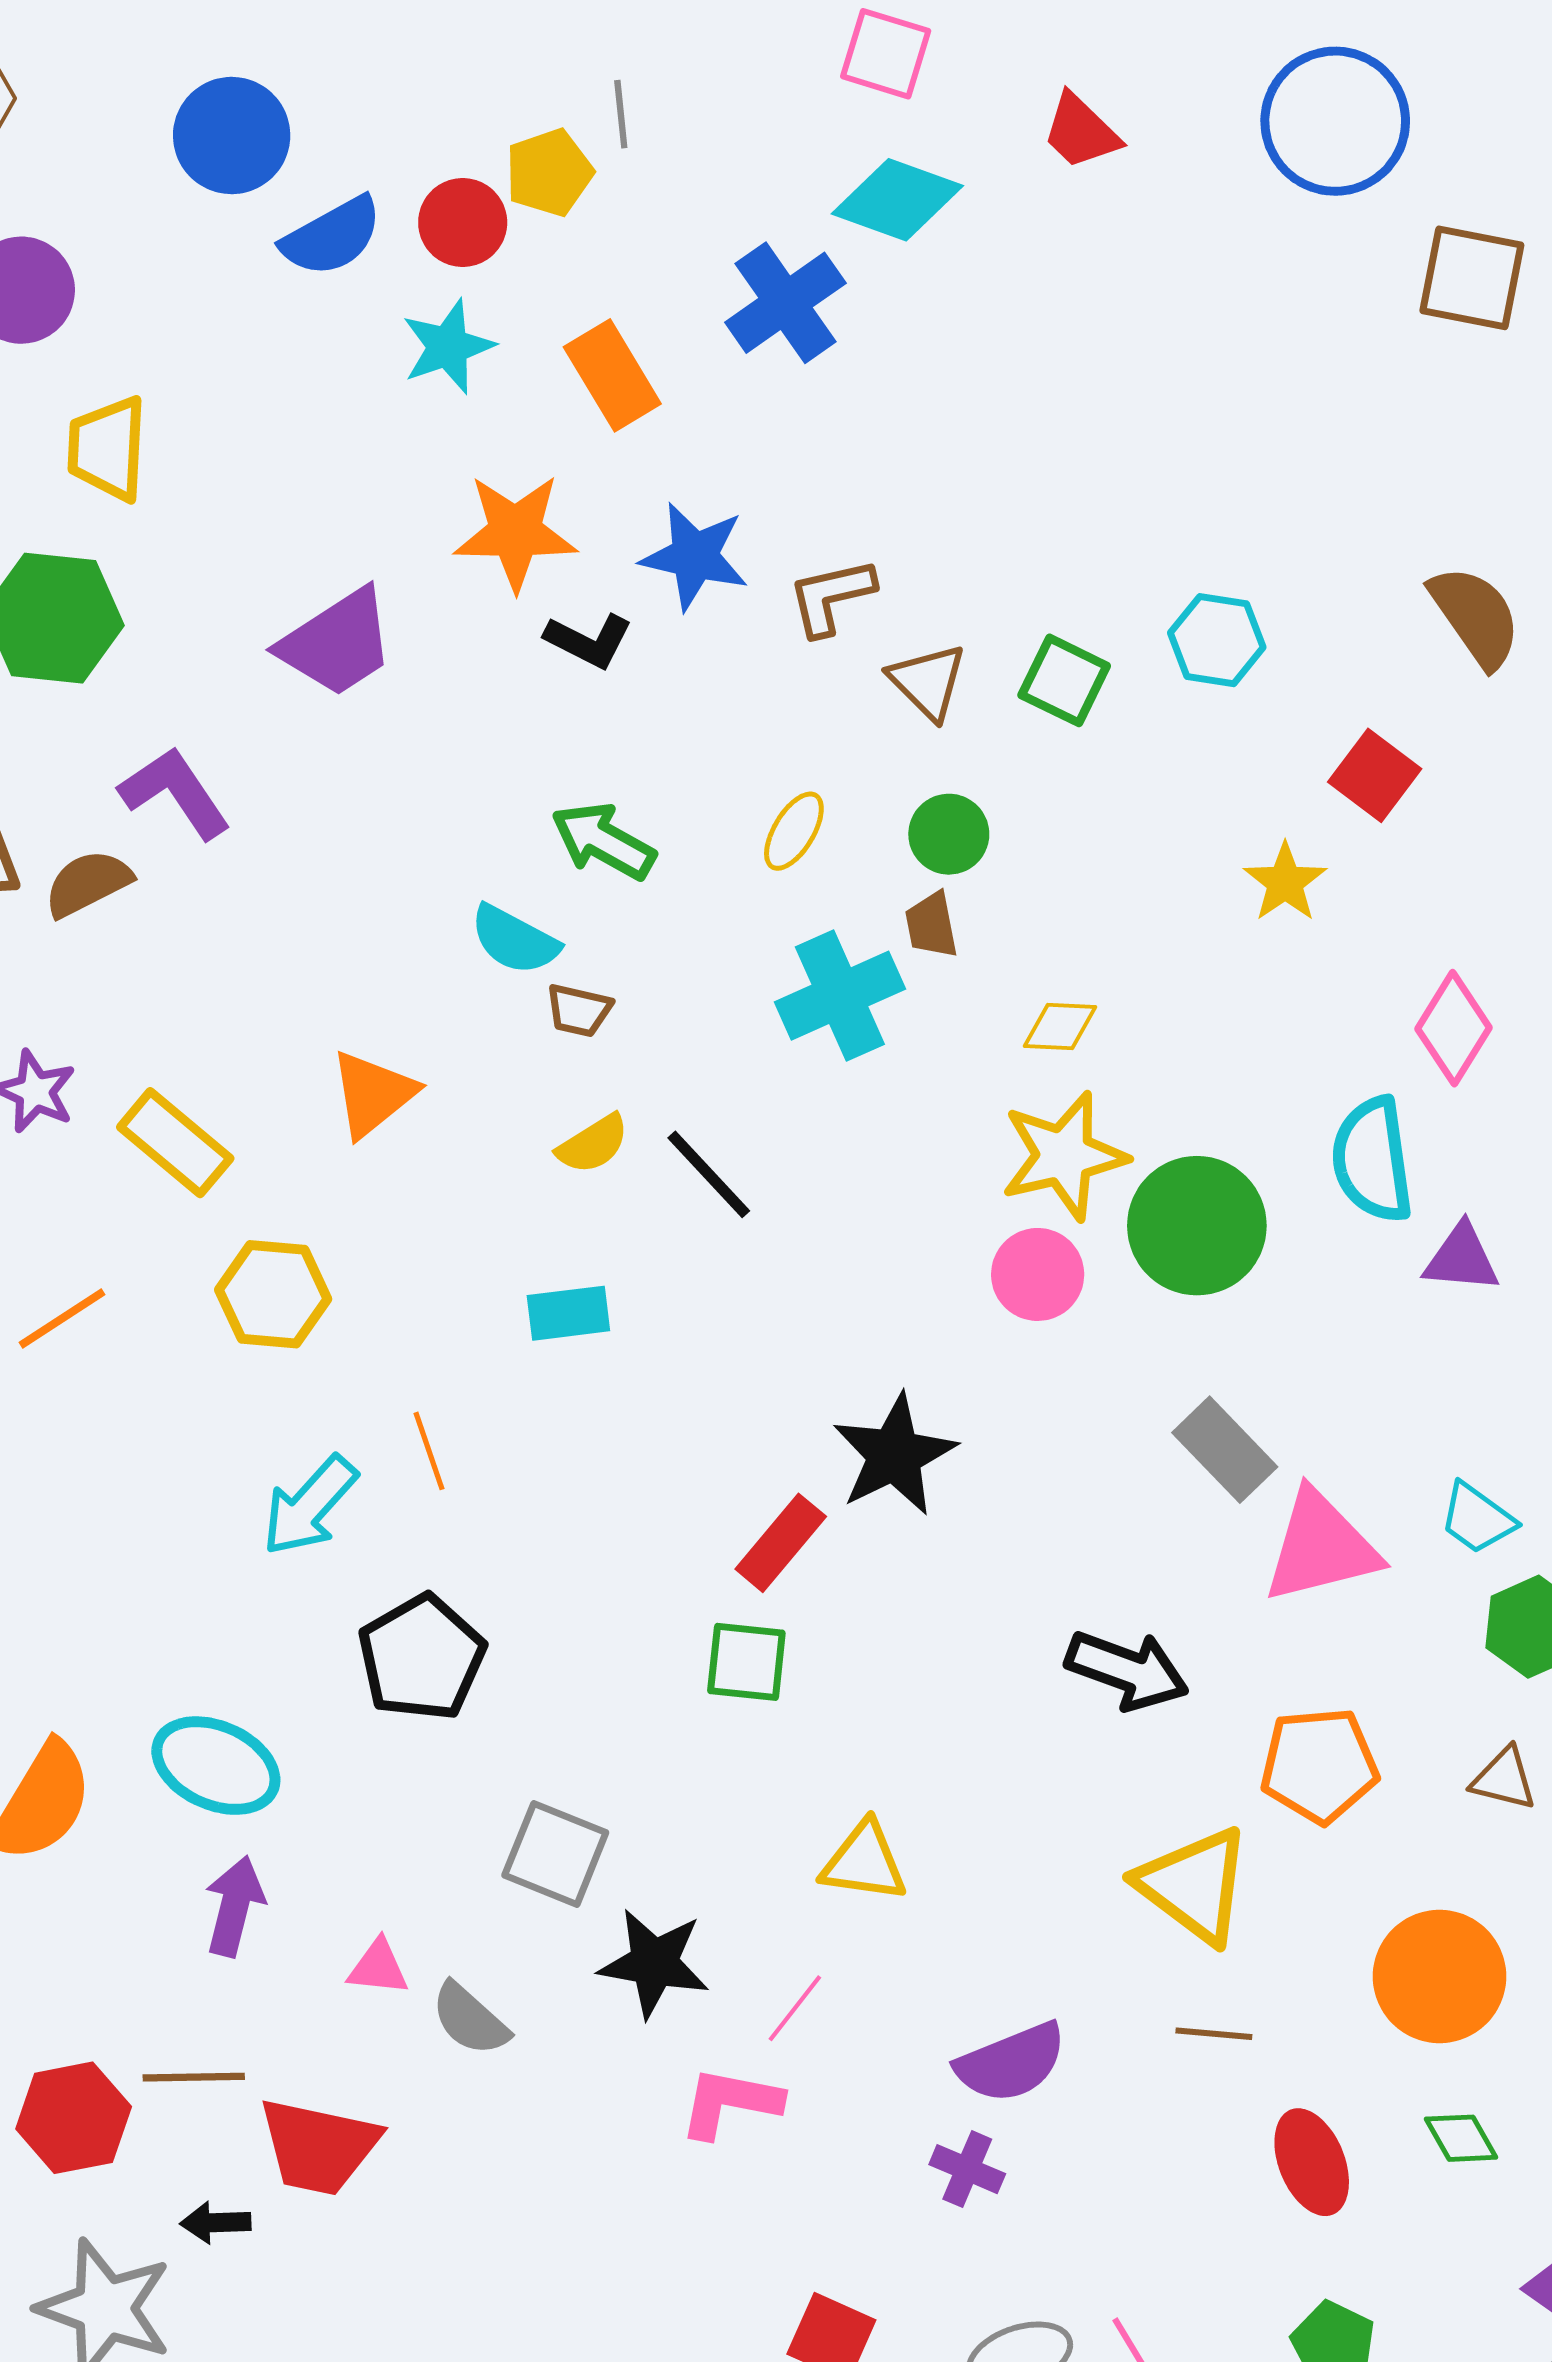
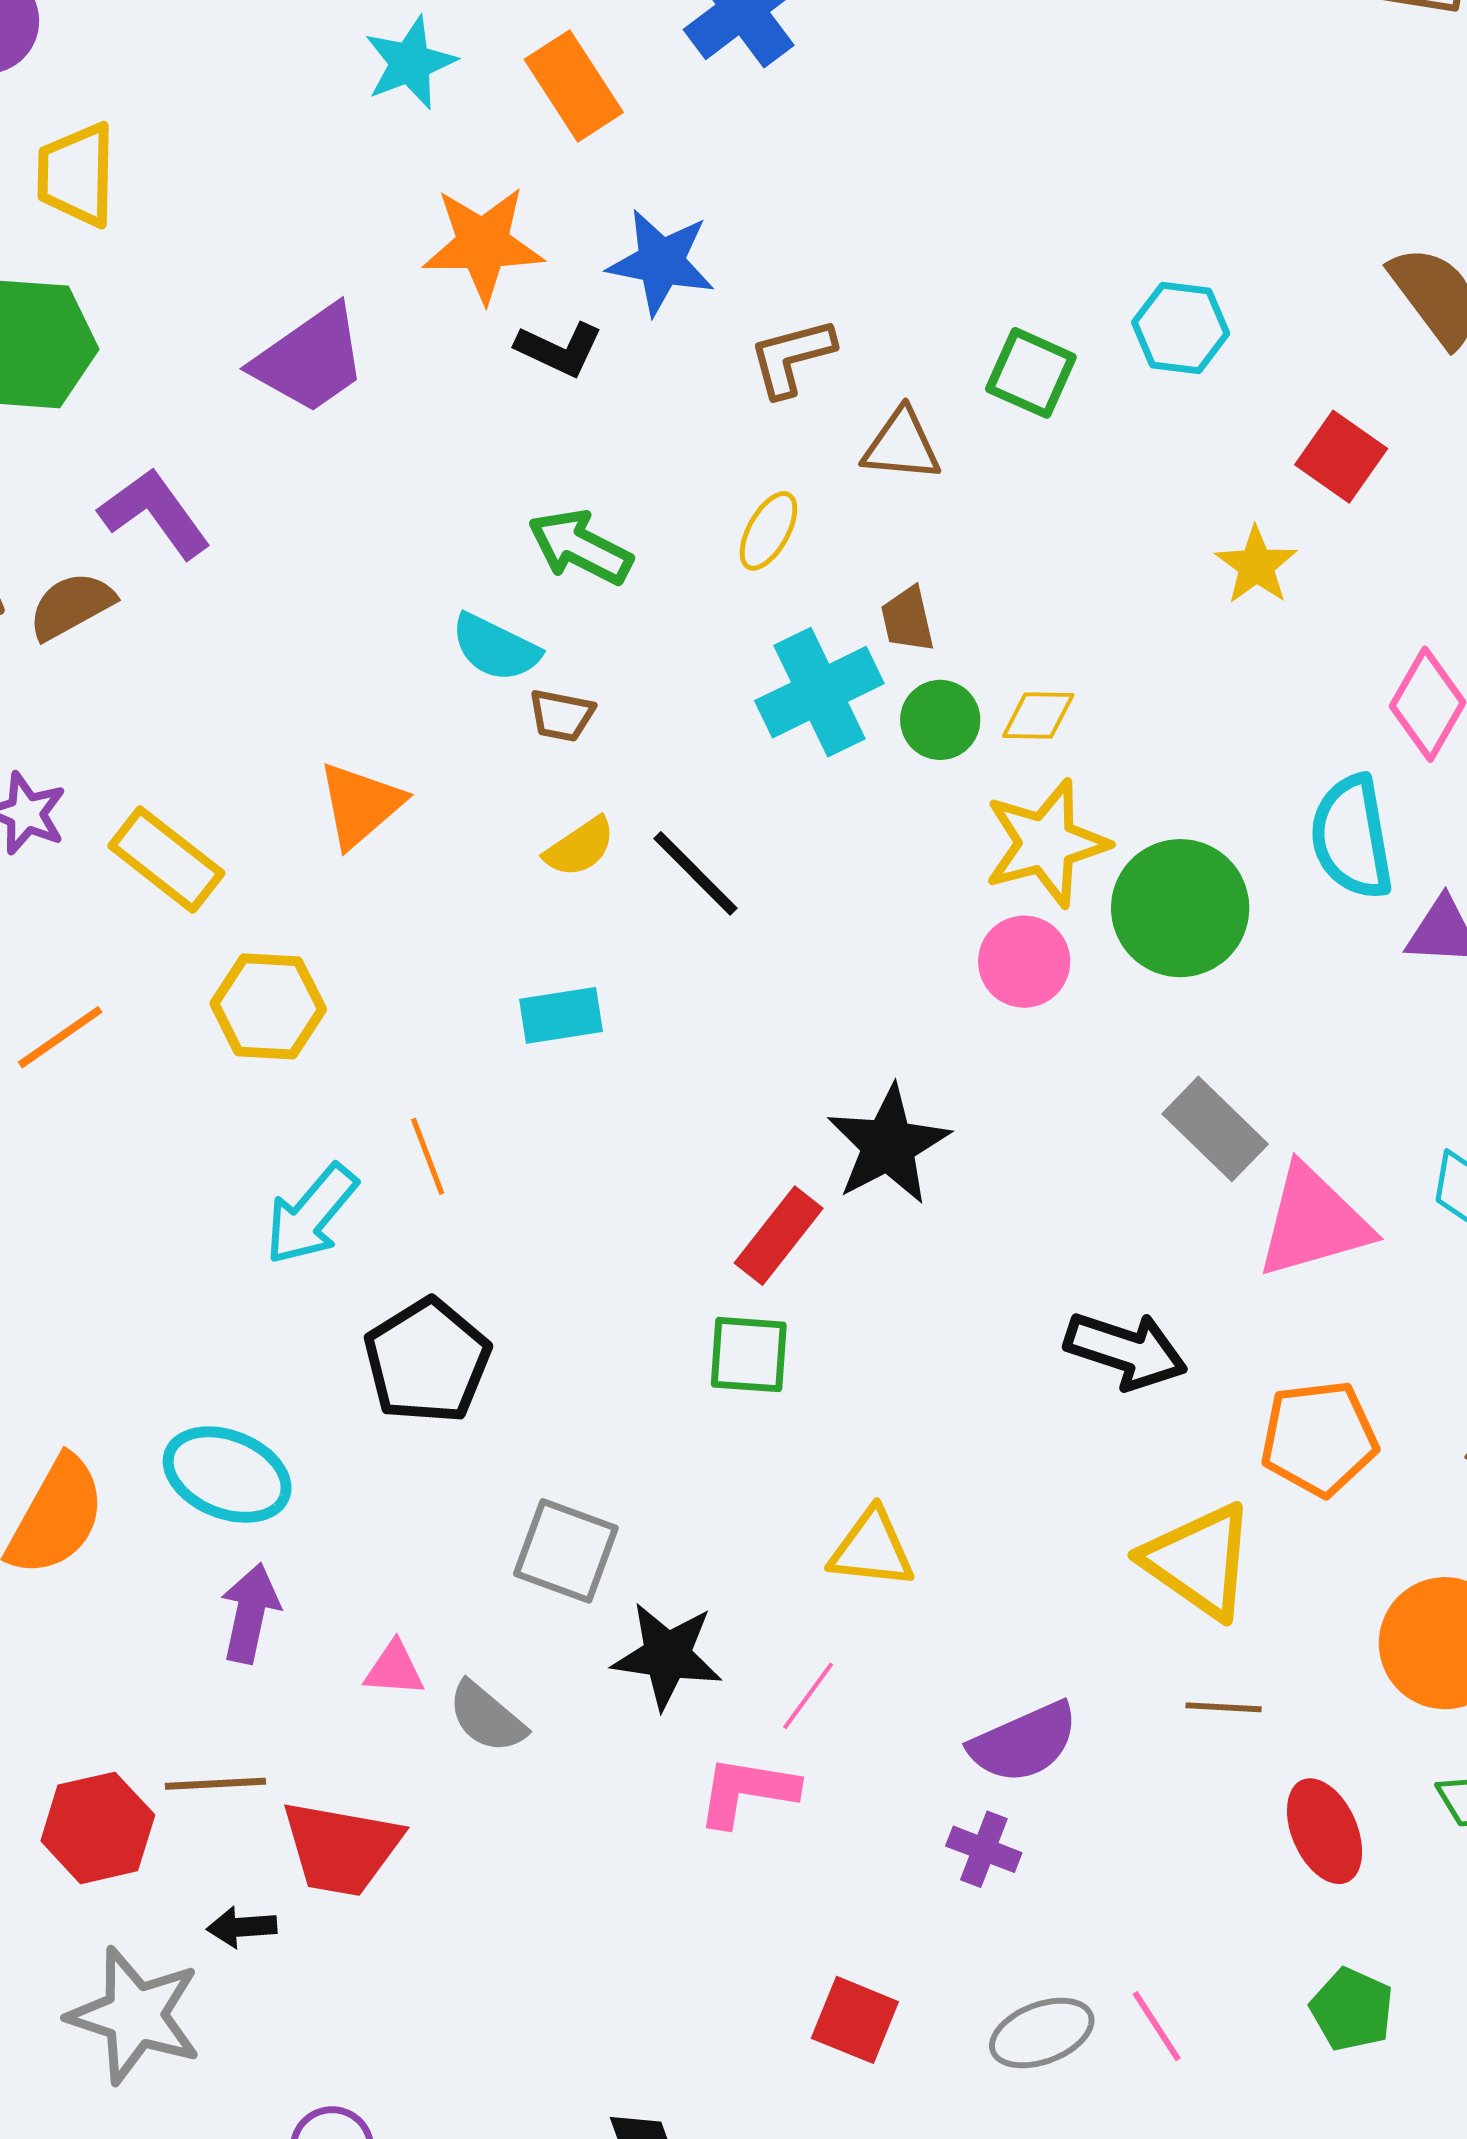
brown L-shape: (831, 597) -> (792, 357), moved
brown triangle: (928, 682) -> (902, 445), moved, turned -38
green circle: (949, 834) -> (940, 720), moved

